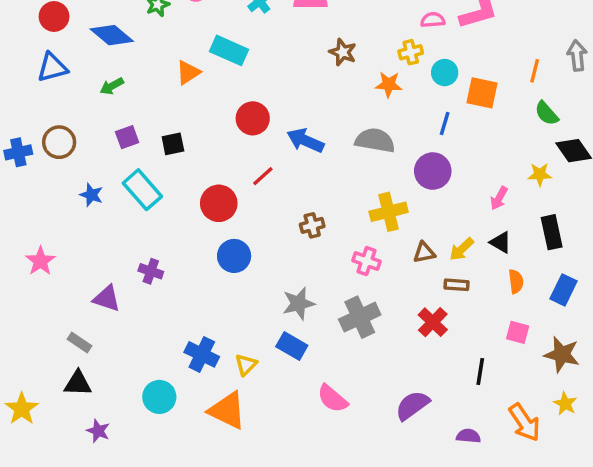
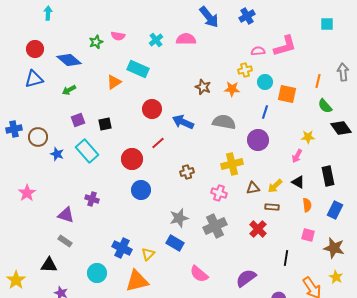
brown star: (343, 52) -> (203, 87), moved
brown circle: (59, 142) -> (38, 137), moved
yellow star: (540, 174) -> (308, 137), moved
gray rectangle: (79, 343) -> (65, 241), moved
orange triangle: (227, 410) -> (137, 281), turned -40

